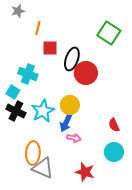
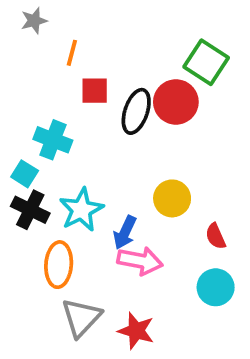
red circle: (86, 73) -> (176, 102), moved
yellow circle: (70, 105) -> (172, 198), moved
pink arrow: (74, 138) -> (140, 261), size x1.6
orange ellipse: (33, 153) -> (59, 265), moved
gray triangle: (43, 168) -> (81, 318), turned 50
red star: (85, 172) -> (136, 331), moved

